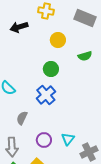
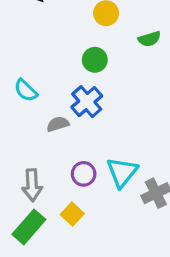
gray semicircle: (22, 118) -> (58, 124), moved, turned 48
cyan triangle: (68, 139) -> (122, 172), size x1.5

